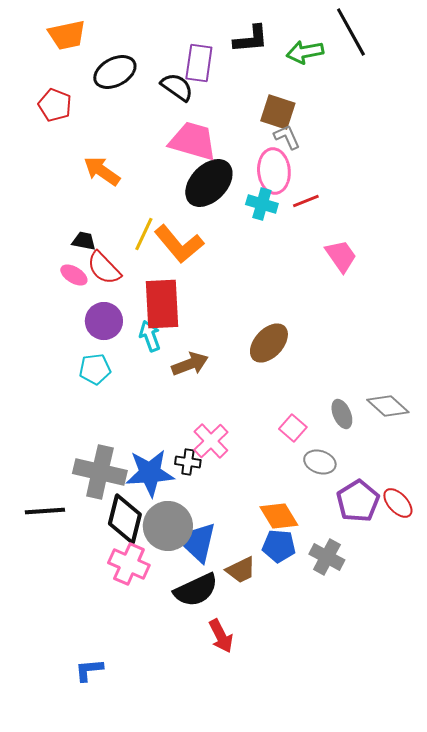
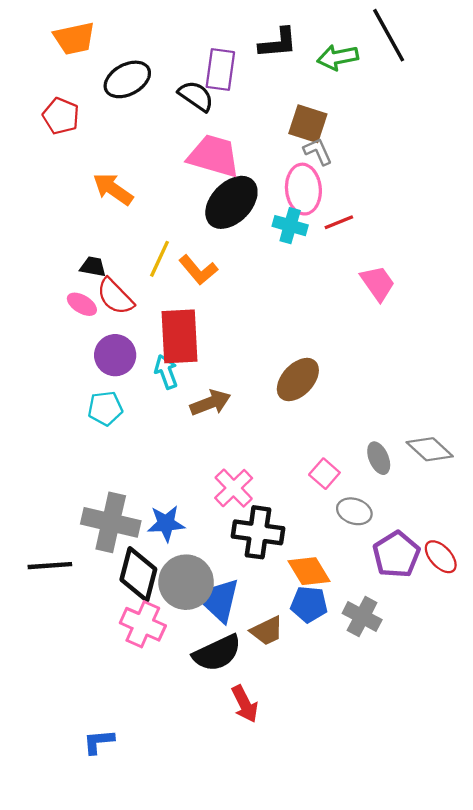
orange L-shape: (179, 244) -> (198, 270), size x0.7
black cross: (188, 462) -> (258, 532), moved, size x1.8
blue star: (150, 473) -> (166, 523), size x0.7

